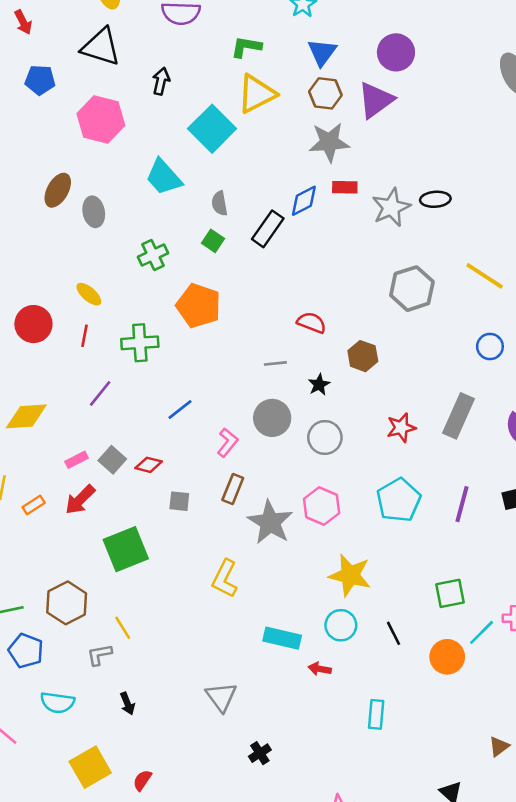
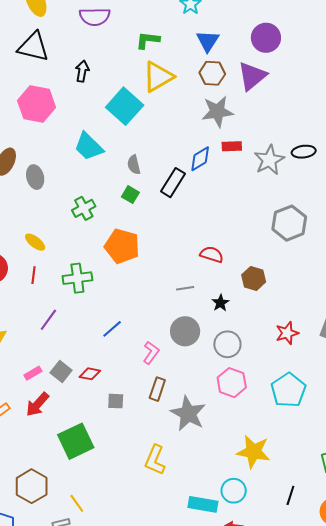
pink hexagon: (322, 506) -> (232, 383), moved
cyan circle: (341, 625) -> (234, 491), moved
black line: (394, 633) -> (290, 495), turned 48

